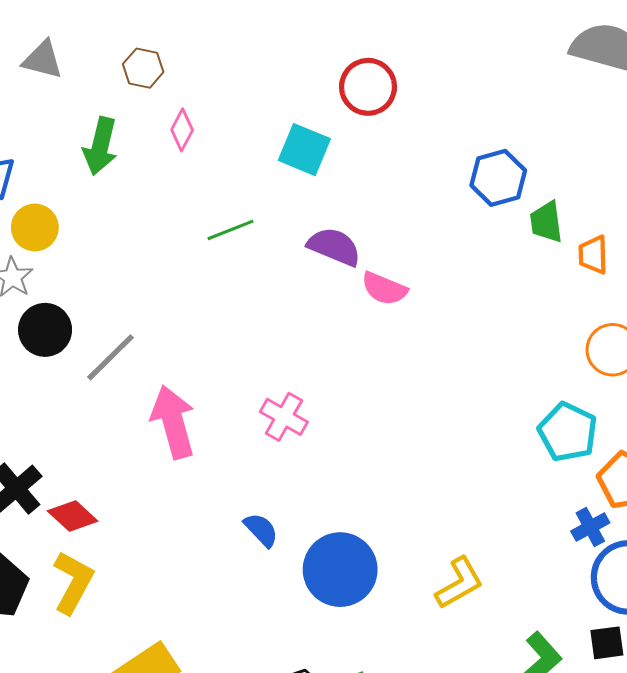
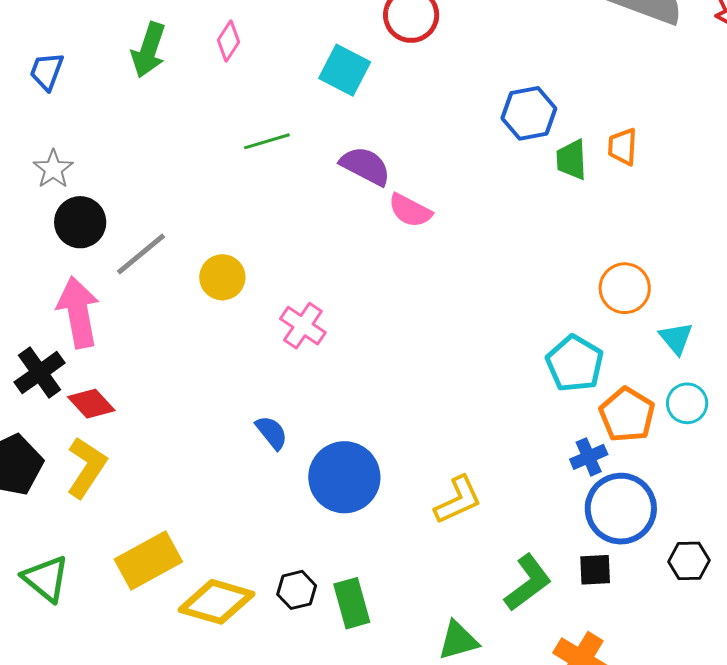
yellow circle: (35, 227) -> (222, 277), moved
orange trapezoid: (593, 255) -> (623, 147), moved
pink arrow: (173, 422) -> (78, 312), moved

